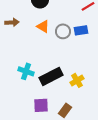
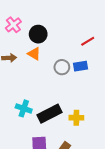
orange triangle: (43, 26) -> (34, 54), moved
yellow cross: (77, 80) -> (76, 118), turned 32

